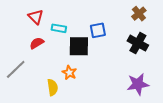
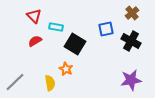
blue square: (98, 30) -> (106, 29), moved
black square: (79, 46) -> (75, 44), turned 30
gray line: (16, 69) -> (15, 82), moved

